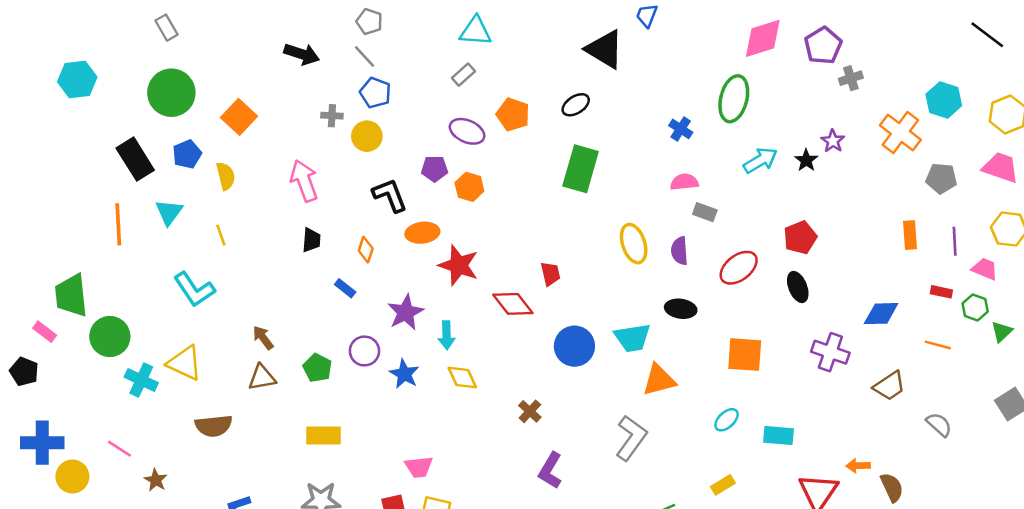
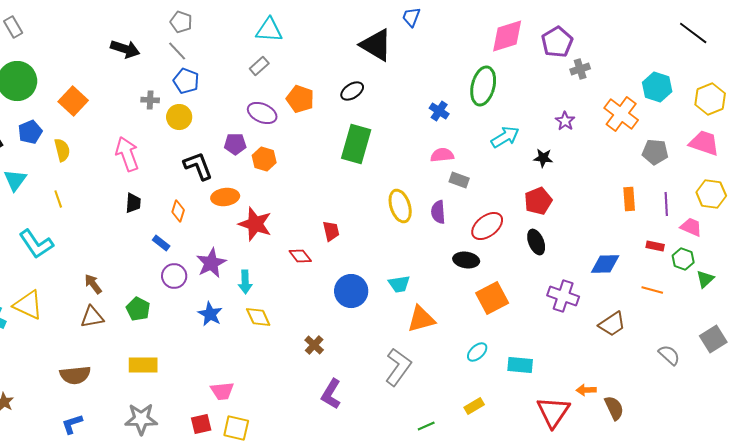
black star: (806, 160) -> (543, 158), moved, turned -30
red diamond: (513, 304) -> (300, 256), size x0.7
black ellipse: (681, 309) -> (466, 260), moved
cyan trapezoid: (632, 338) -> (399, 284), size x0.7
purple circle: (364, 351) -> (174, 276), moved
orange square: (745, 355) -> (492, 298), turned -32
gray semicircle: (939, 425) -> (669, 355), moved
brown semicircle: (214, 426) -> (75, 375), moved

